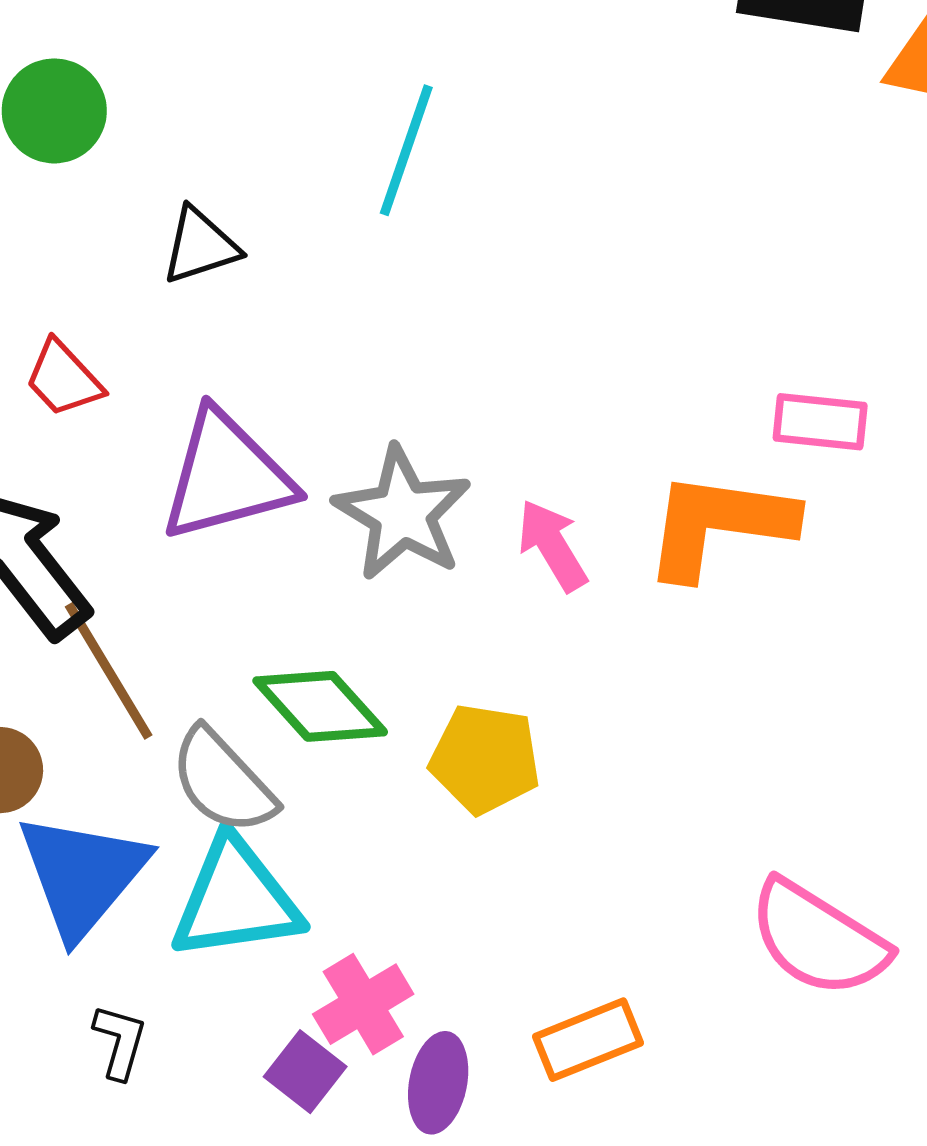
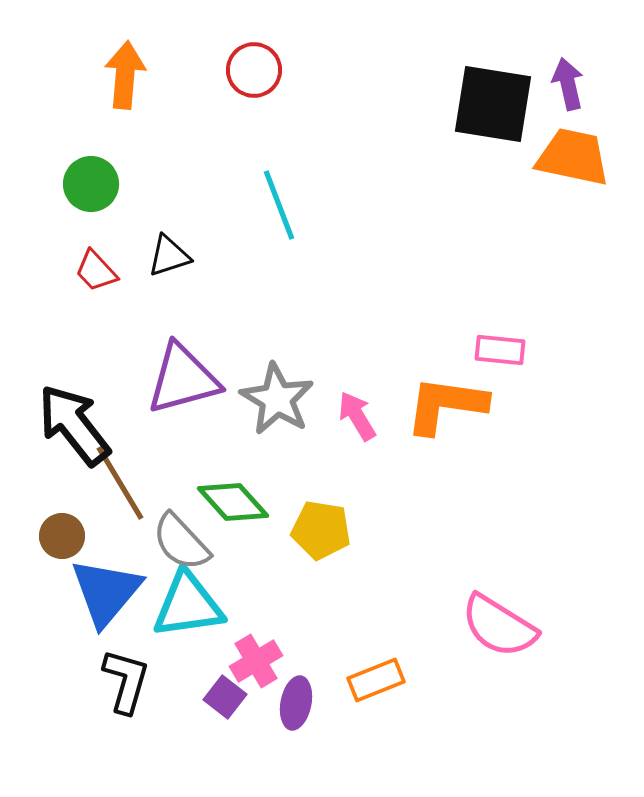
cyan line: (406, 150) -> (279, 205), turned -40
red trapezoid: (64, 379) -> (96, 271), moved
black L-shape: (120, 1042) -> (126, 681), size x1.6

